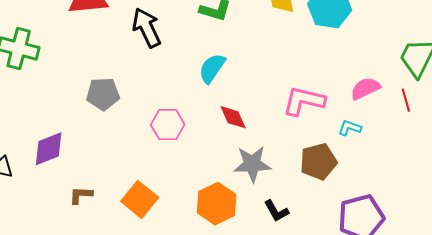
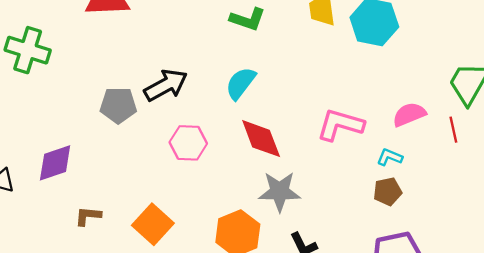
black arrow: (147, 28) -> (166, 85), moved, turned 84
red diamond: (233, 117) -> (261, 139), size x1.4
brown pentagon: (318, 162) -> (388, 191), moved, size x0.7

